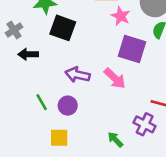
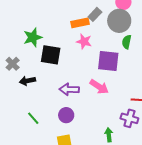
pink star: (121, 16) -> (84, 42), moved
green line: (42, 102) -> (33, 118), moved
green arrow: (115, 140) -> (109, 135), turned 48

